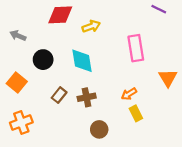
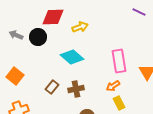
pink rectangle: (136, 48) -> (119, 61), moved
black circle: (43, 60) -> (38, 37), moved
cyan diamond: (82, 61) -> (72, 57), turned -40

